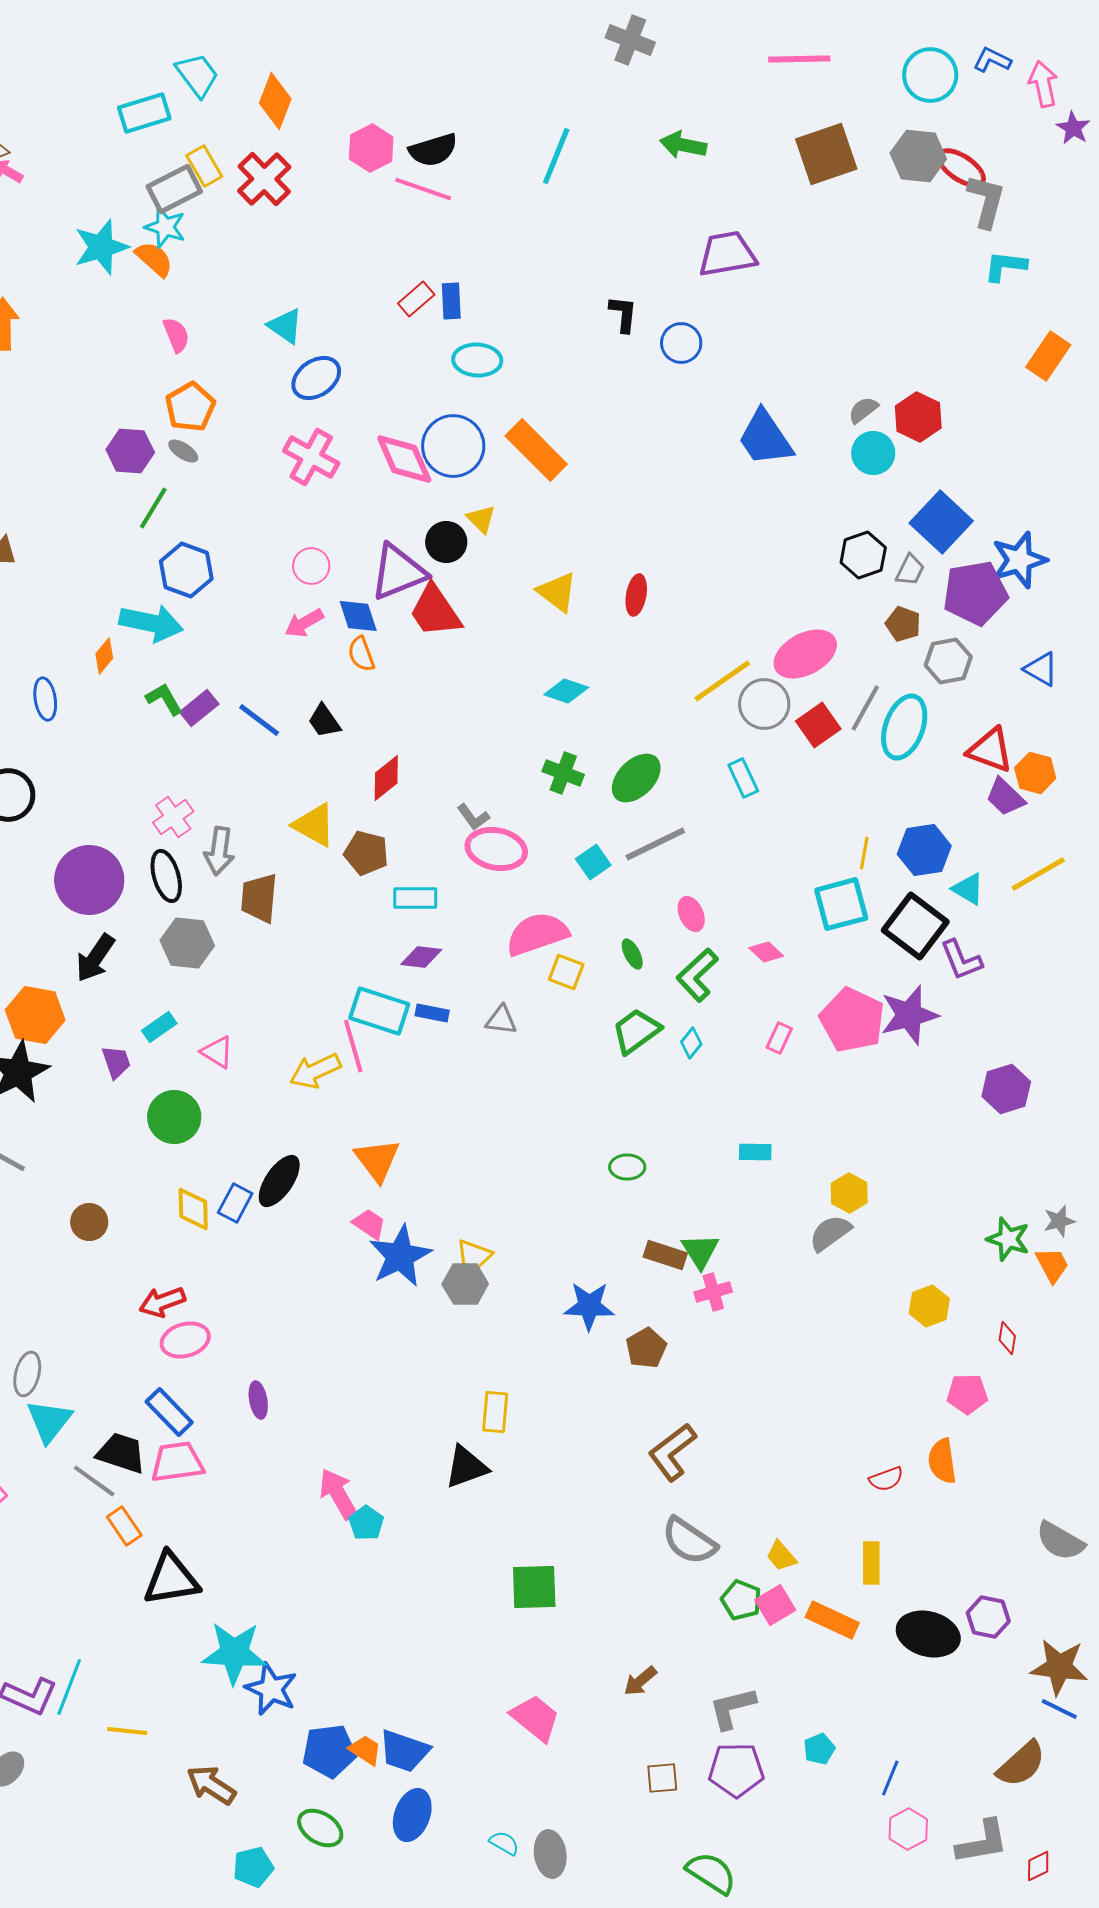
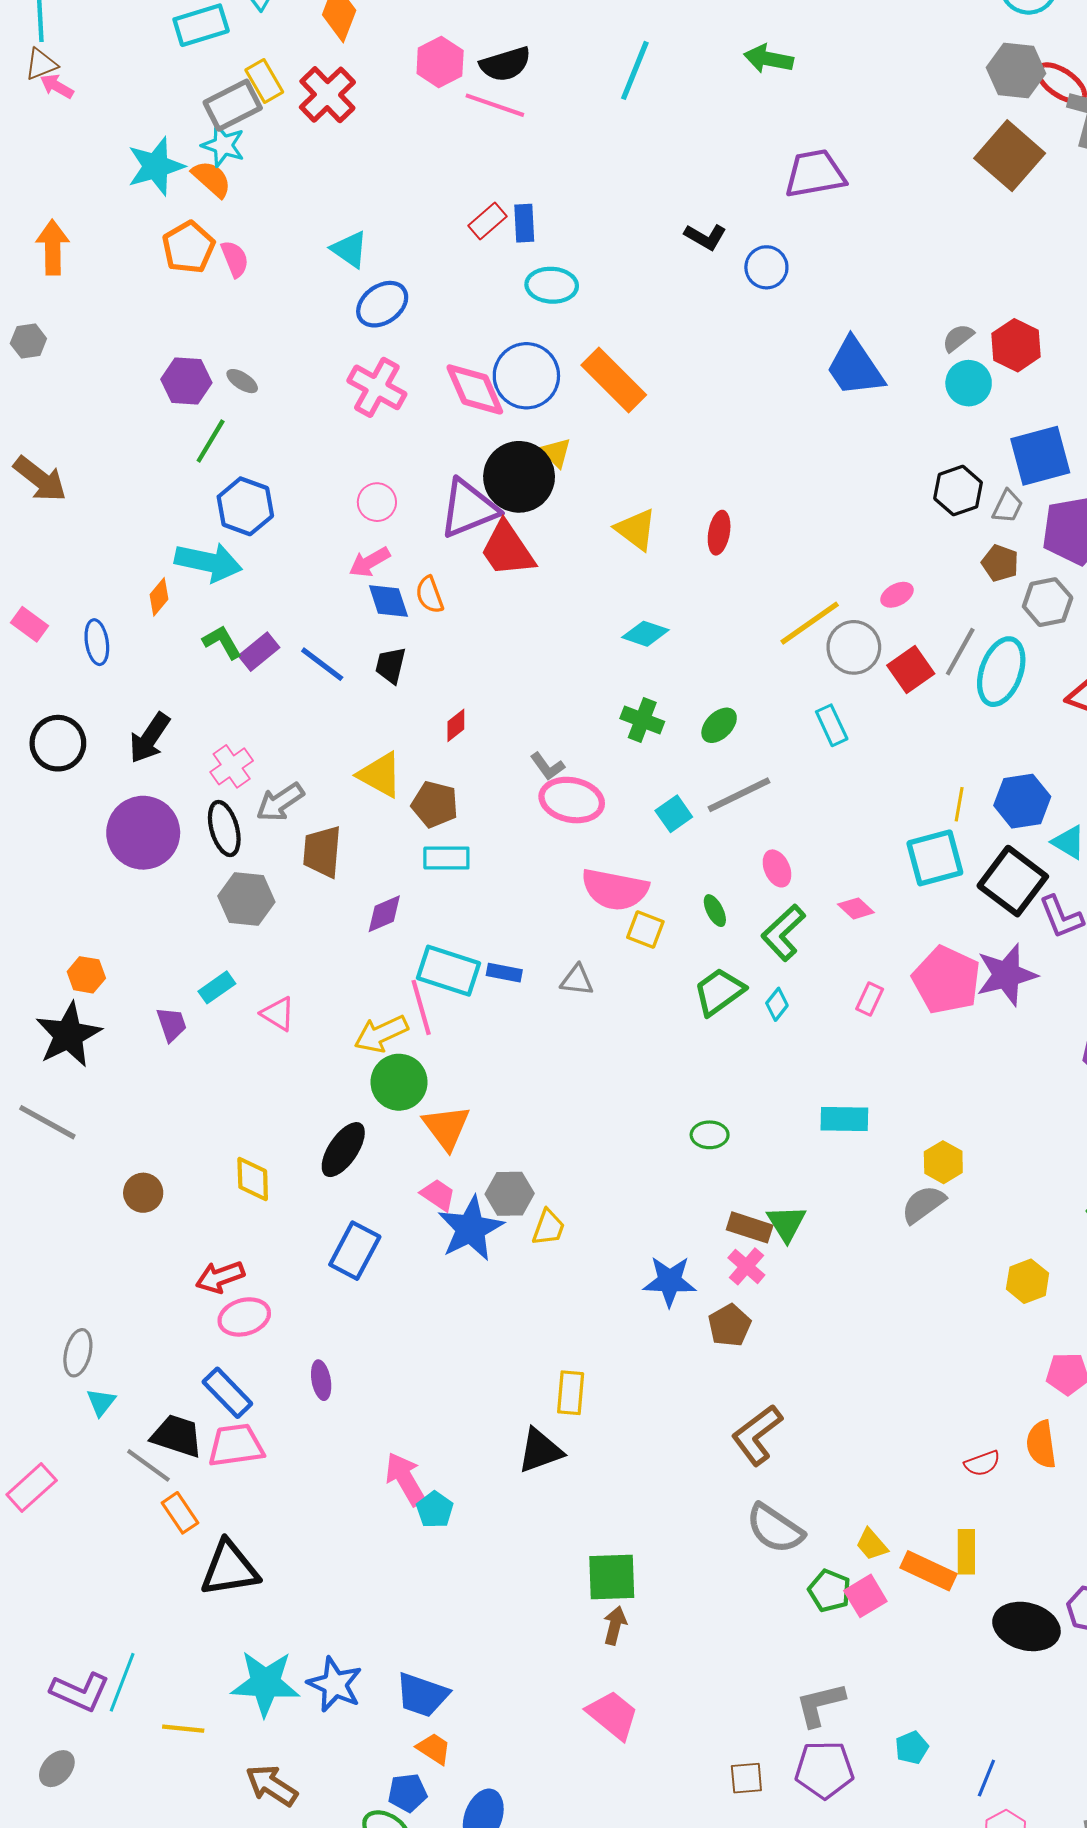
brown square: (826, 154) -> (1010, 156), moved, turned -30
black L-shape: (623, 314) -> (705, 237), turned 114
orange pentagon: (190, 407) -> (188, 247), moved
blue square: (941, 522) -> (1040, 456), turned 32
black circle: (446, 542) -> (519, 477), size x1.6
blue diamond: (358, 616) -> (388, 601), moved
pink ellipse: (805, 654) -> (897, 595), size x0.5
black trapezoid: (324, 721) -> (391, 665), turned 48
red diamond: (386, 778) -> (456, 725), size x0.7
green ellipse: (636, 778) -> (719, 725), size x0.7
gray arrow: (219, 851) -> (280, 802), turned 48
cyan rectangle: (415, 898) -> (446, 858), moved
pink semicircle: (537, 934) -> (615, 890), turned -150
purple diamond: (421, 957) -> (384, 914), moved, turned -30
black arrow: (95, 958) -> (150, 738), moved
orange hexagon: (35, 1015) -> (86, 975), size x0.6
green circle: (174, 1117) -> (399, 1082), moved
cyan rectangle: (755, 1152) -> (844, 1119), size x1.4
blue rectangle: (235, 1203) -> (355, 1251), moved, size x1.4
yellow trapezoid: (474, 1255) -> (549, 1227), turned -90
gray hexagon: (465, 1284) -> (510, 1194), moved
pink cross: (713, 1292) -> (746, 1266), moved, turned -33
cyan triangle: (49, 1421) -> (101, 1402), size x0.6
orange rectangle: (832, 1620) -> (929, 1571), moved
cyan star: (234, 1653) -> (265, 1683), moved
brown arrow: (640, 1681) -> (615, 1625), moved, turned 144
blue pentagon: (329, 1751) -> (407, 1793), moved, size x0.7
blue trapezoid: (404, 1751) -> (422, 1695), moved

